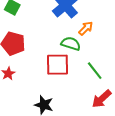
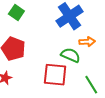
orange arrow: (86, 28) -> (87, 42), turned 35

